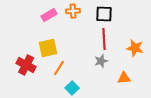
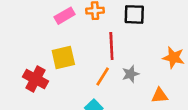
red line: (104, 39) -> (111, 46), moved
orange line: (59, 68) -> (103, 76), moved

